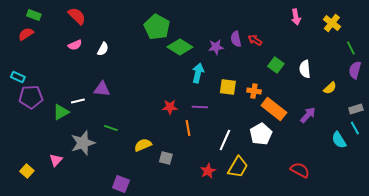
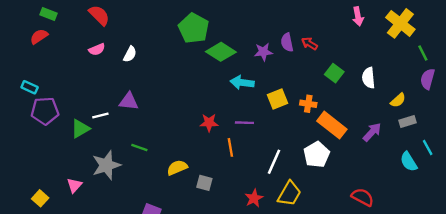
yellow cross: (332, 23) -> (400, 23), size x1.4
cyan arrow: (198, 73) -> (242, 83), turned -96
yellow square: (228, 87) -> (278, 99), turned -30
gray rectangle: (356, 109) -> (407, 122), moved

